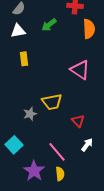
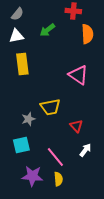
yellow rectangle: (24, 59) -> (22, 64), size x1.5
cyan square: (14, 145) -> (21, 145), moved, turned 30
purple star: (34, 171) -> (32, 176), turned -30

